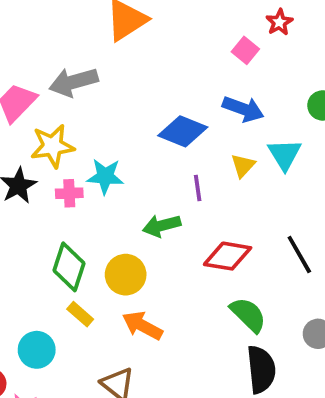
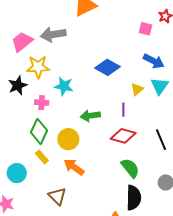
pink square: (245, 50) -> (146, 29), turned -32
blue arrow: (243, 109) -> (154, 61), moved
purple line: (198, 188) -> (123, 110), moved
pink cross: (69, 193) -> (42, 103), moved

